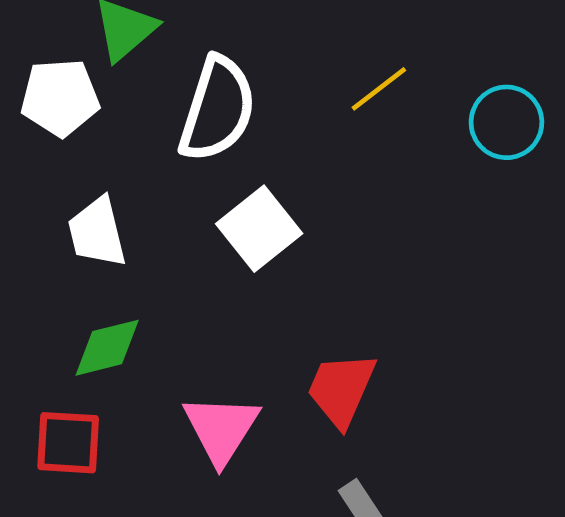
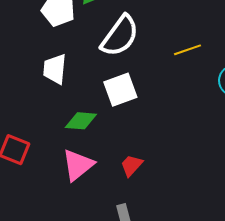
green diamond: (107, 348) -> (81, 121), moved
red trapezoid: (341, 389) -> (132, 165), size x0.7

